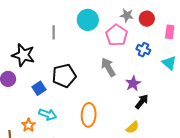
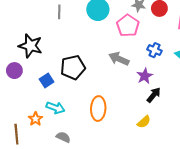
gray line: (54, 32) -> (59, 12), moved
blue cross: (143, 50) -> (155, 50), moved
gray arrow: (108, 67) -> (119, 59), turned -36

